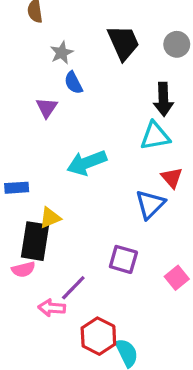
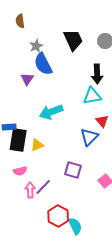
blue semicircle: (73, 83) -> (43, 64), size x1.6
yellow triangle: (50, 218) -> (37, 145), moved
black rectangle: (35, 241) -> (18, 140), moved
pink semicircle: (23, 269) -> (20, 171), moved
pink arrow: (52, 308) -> (30, 190), moved, turned 84

